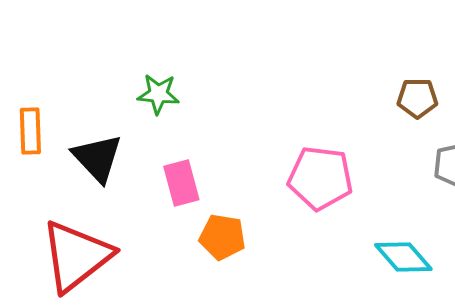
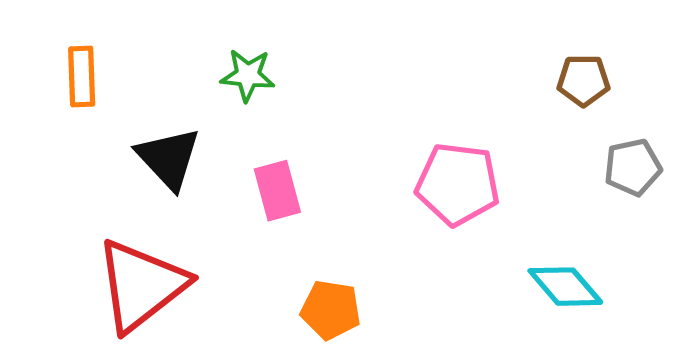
orange rectangle: (30, 131) -> (82, 76), moved
orange pentagon: (222, 237) -> (331, 310), moved

